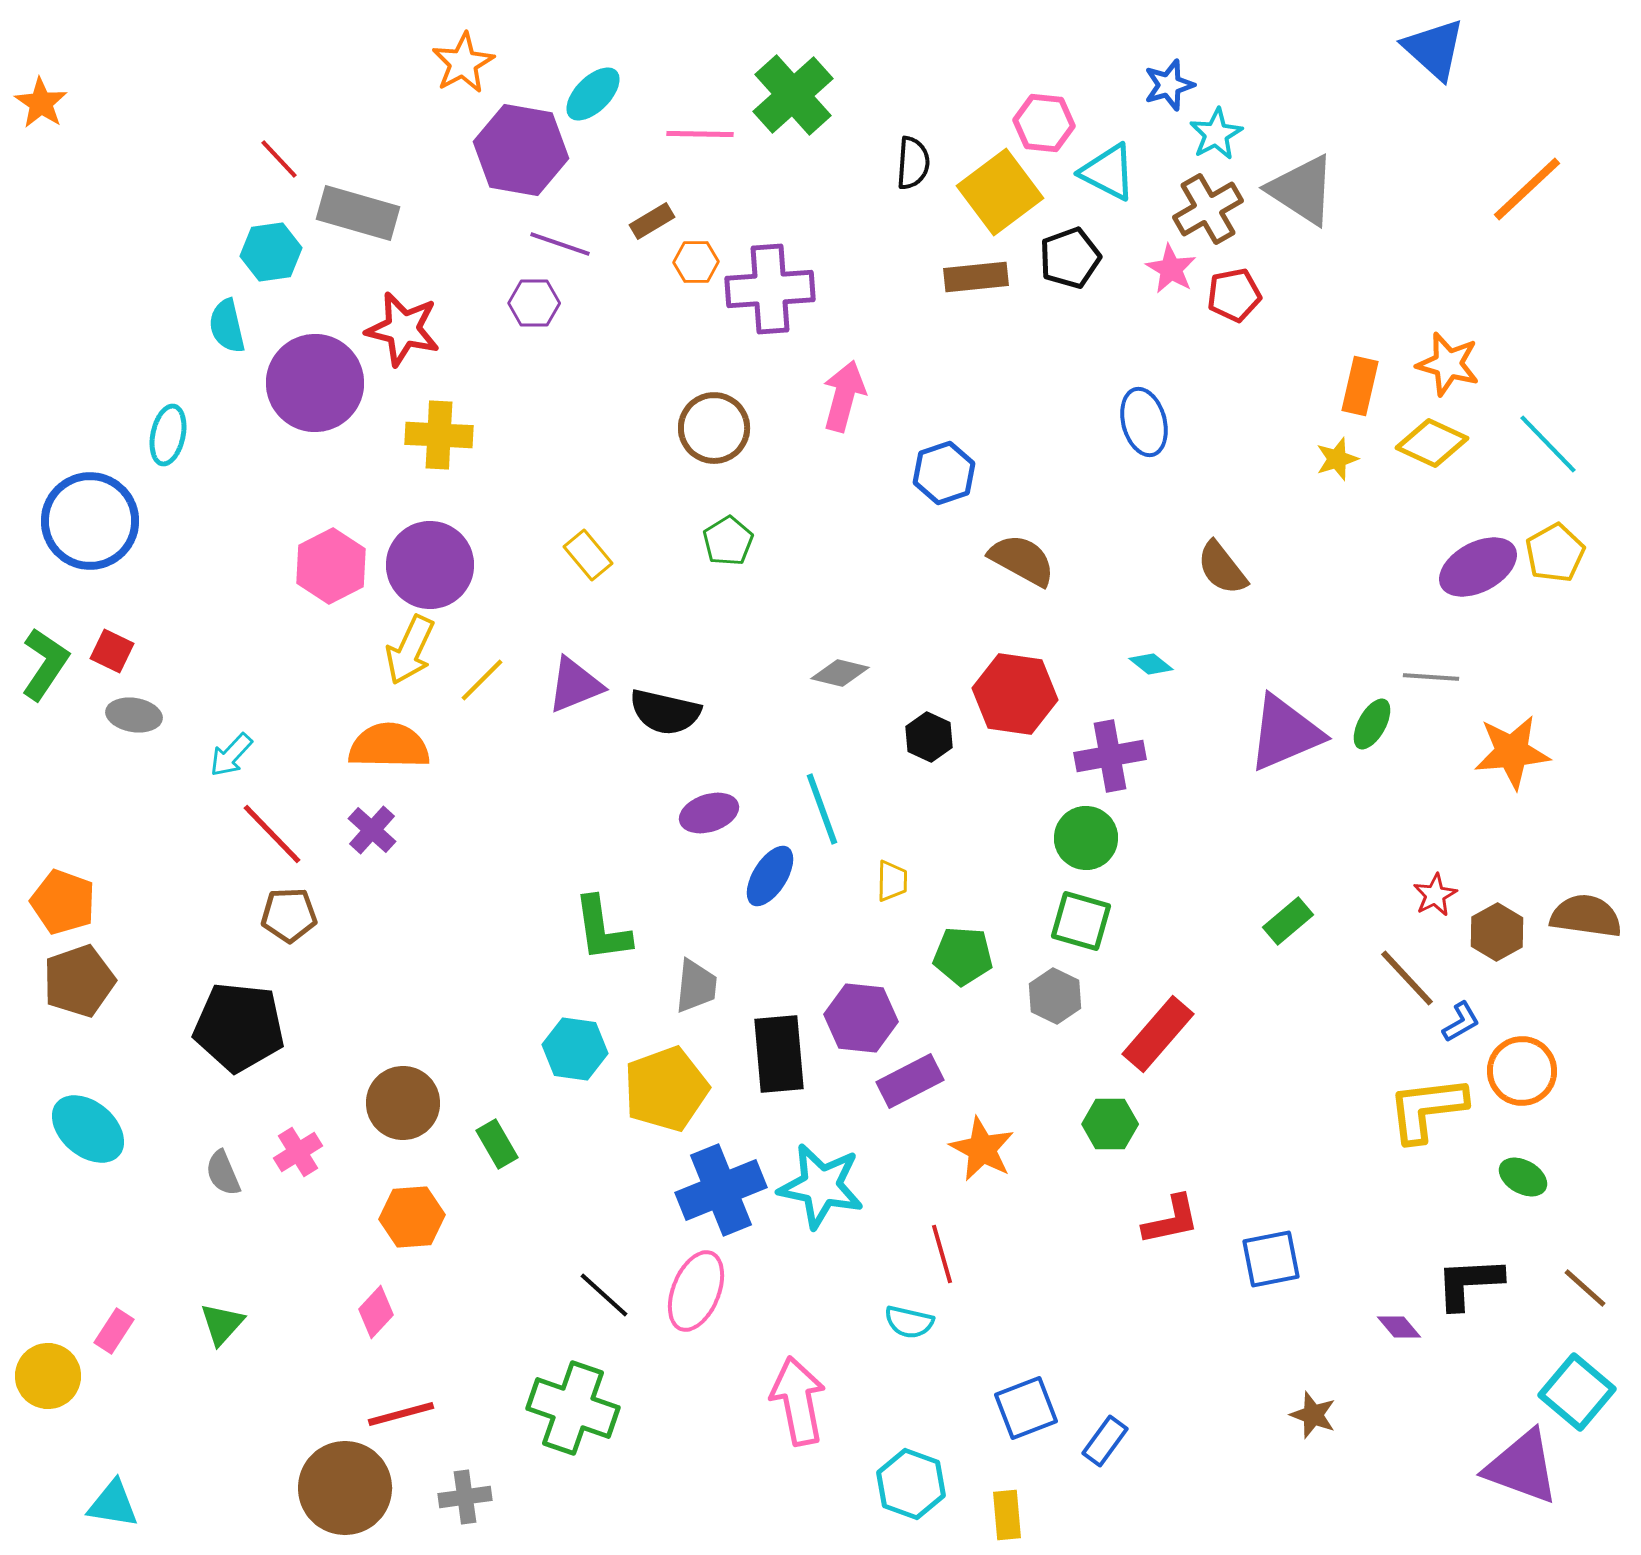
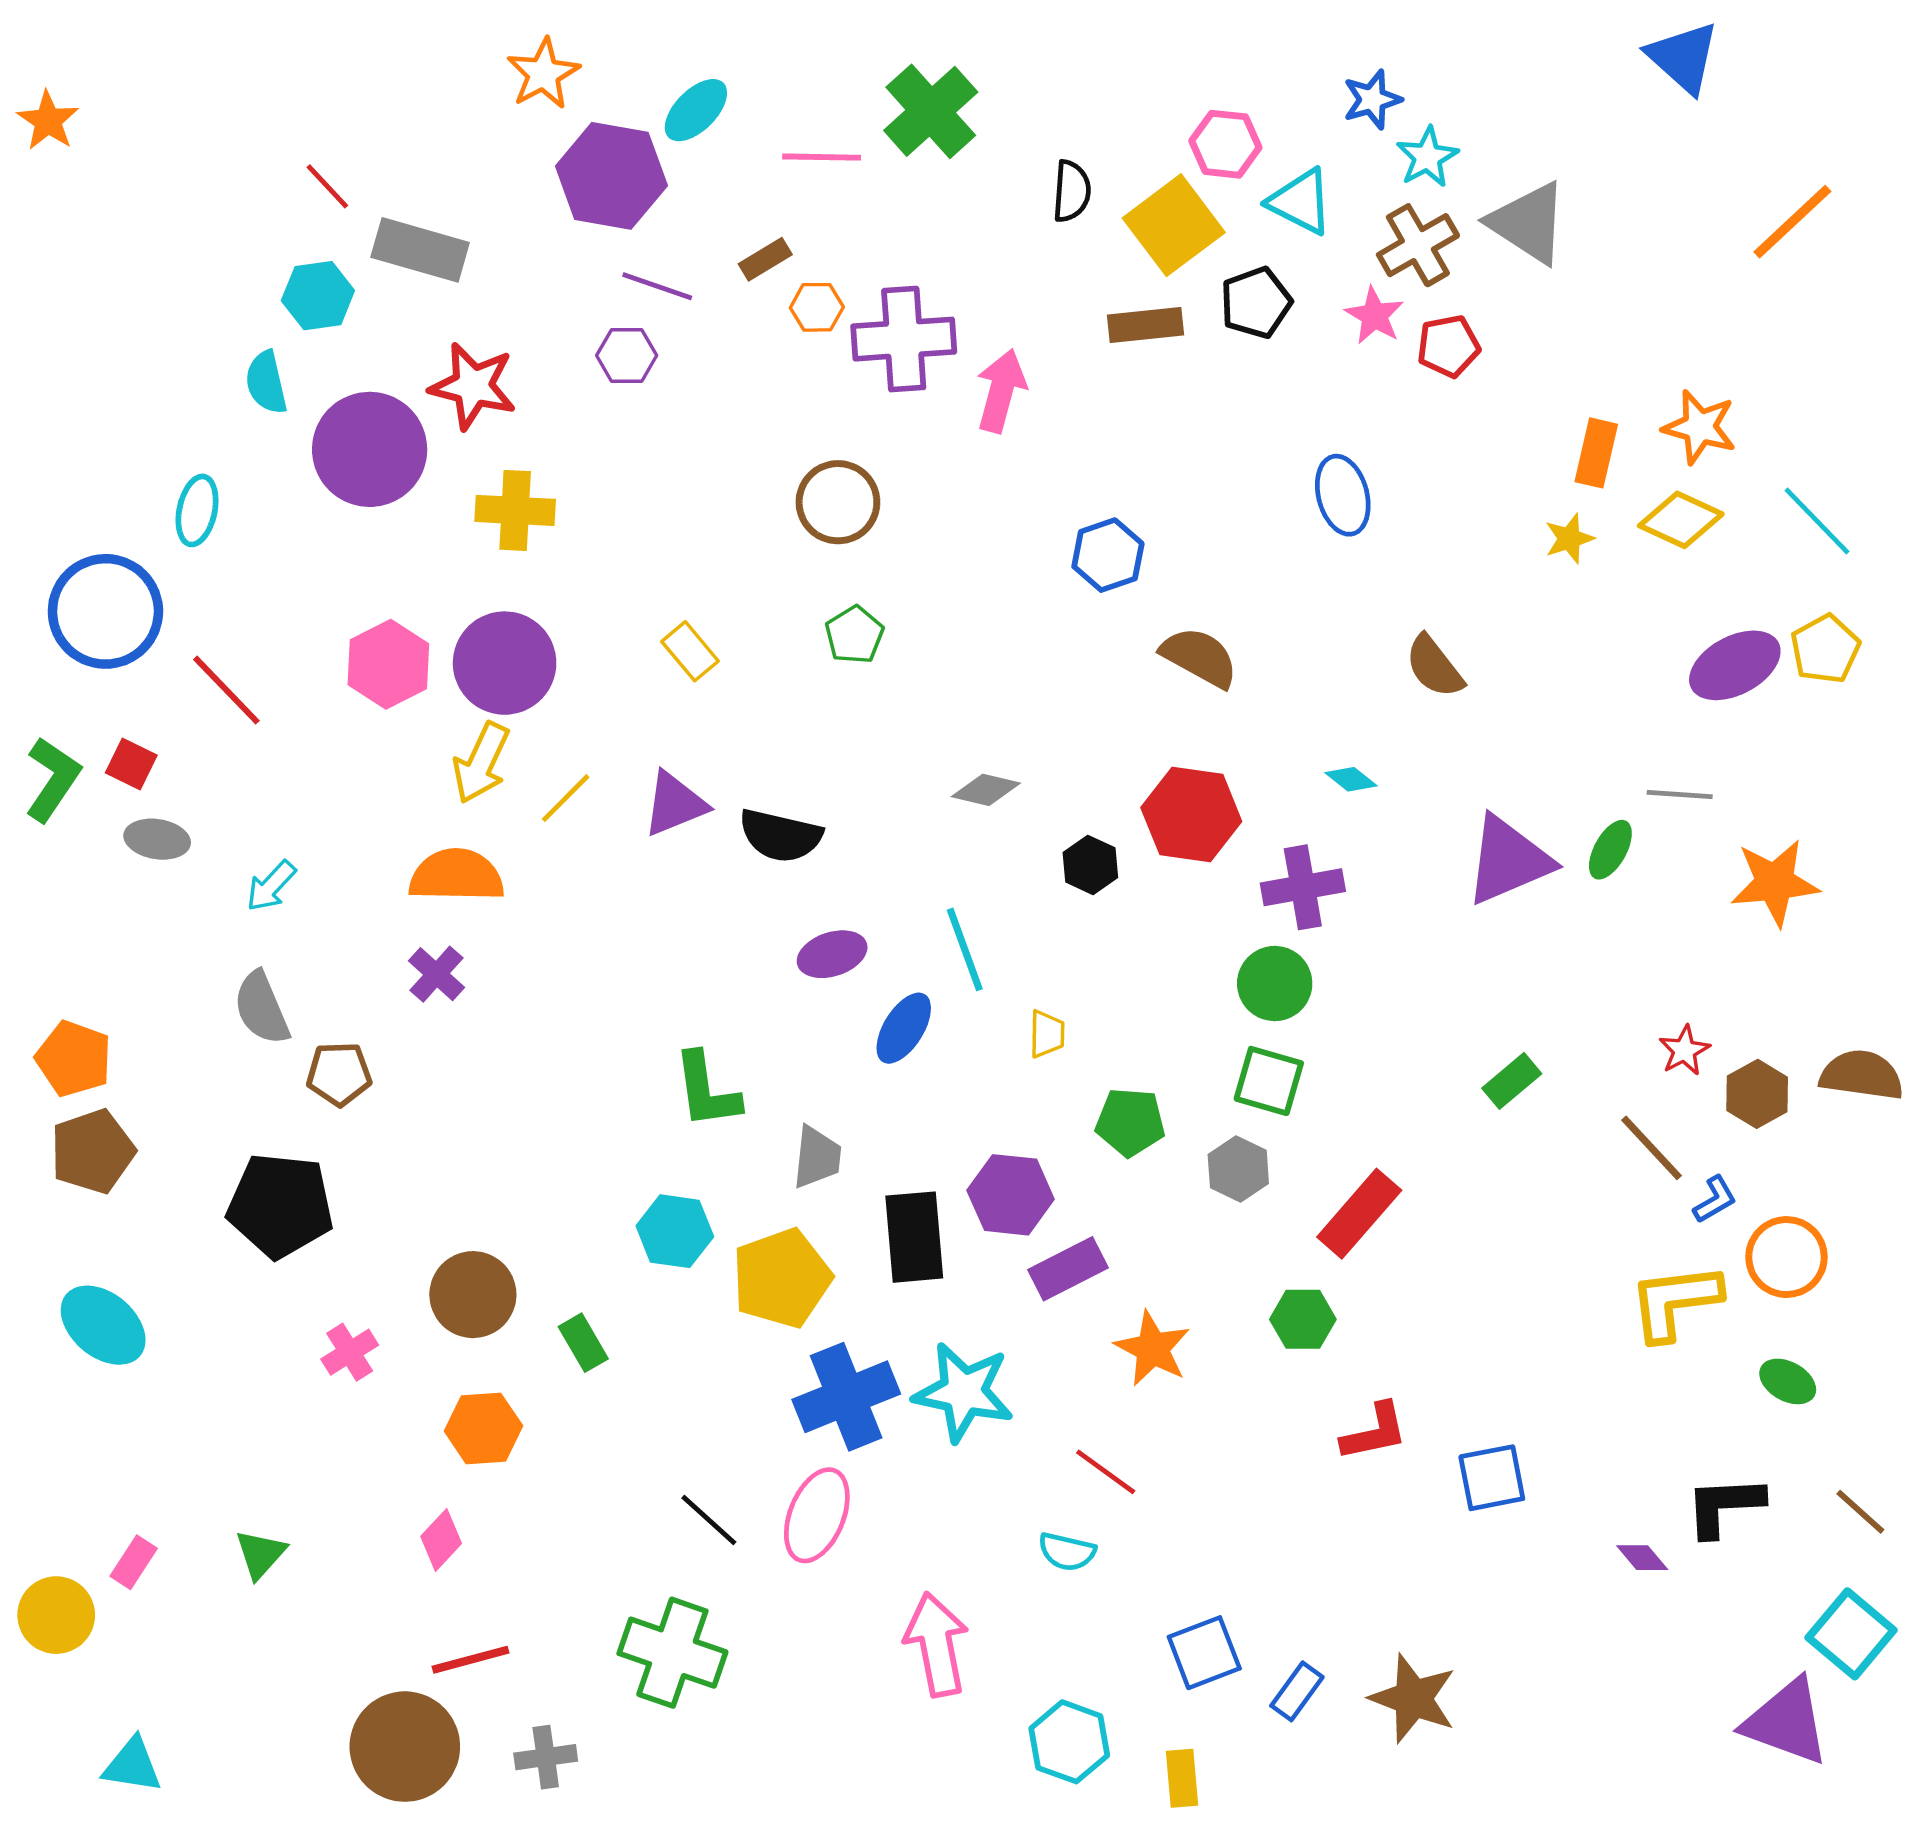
pink arrow: (844, 396) -> (1001, 391), moved
red line: (272, 834) -> (226, 690), moved
gray semicircle: (223, 1173) -> (262, 1008), moved, size x1.4
red line: (942, 1254) -> (1106, 1472), turned -38
brown star: (1313, 1415) -> (1413, 1698), moved, size x1.6

